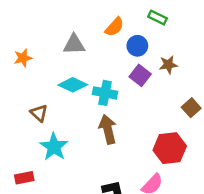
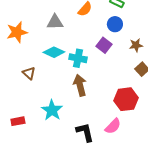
blue circle: (137, 46) -> (115, 24), moved
orange star: (23, 58) -> (17, 32), size x1.5
brown star: (168, 65) -> (136, 45), moved
cyan star: (54, 147) -> (52, 110), moved

